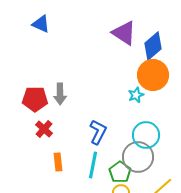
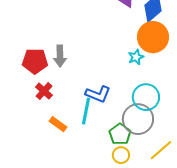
blue L-shape: (98, 132) -> (98, 94), turned 85
orange rectangle: (58, 162) -> (58, 124), turned -48
cyan line: (93, 165) -> (86, 111), moved

